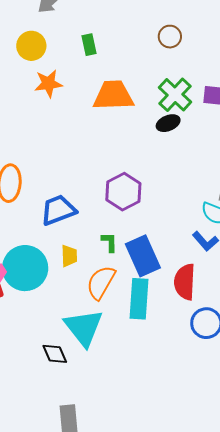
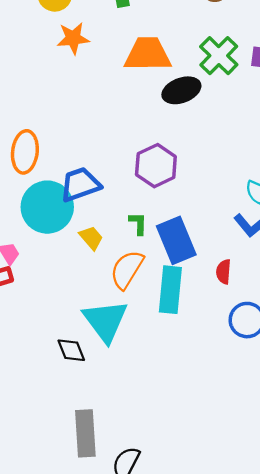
black ellipse: (168, 123) -> (181, 90), moved, size x1.4
yellow trapezoid: (69, 256) -> (91, 238), turned -40
cyan circle: (25, 268) -> (47, 207), moved
red semicircle: (185, 282) -> (224, 272), size x0.6

